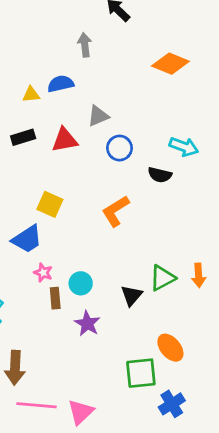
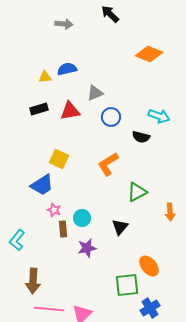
gray arrow: (85, 45) -> (64, 24), moved, turned 102
green triangle: (162, 278) -> (137, 192), moved
purple star: (87, 324) -> (87, 248), turned 30

